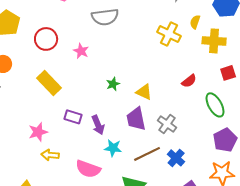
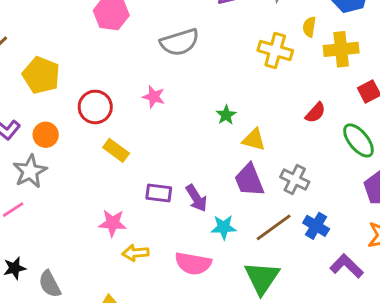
red circle: (46, 39) -> (95, 107), moved
yellow rectangle: (49, 83) -> (116, 150), size x0.7
green star: (113, 84) -> (226, 115), moved
pink star: (38, 132) -> (113, 223), turned 30

